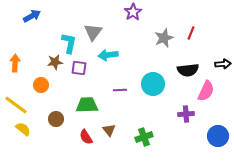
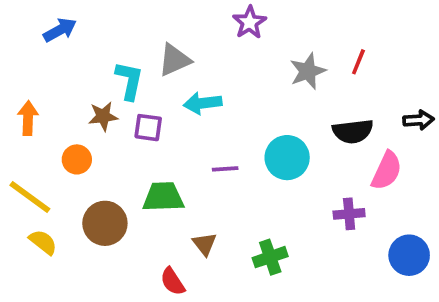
gray triangle: (93, 32) -> (174, 60), turned 30
brown circle: (56, 119) -> (105, 223), size x1.5
red semicircle: (86, 137) -> (173, 281), moved

